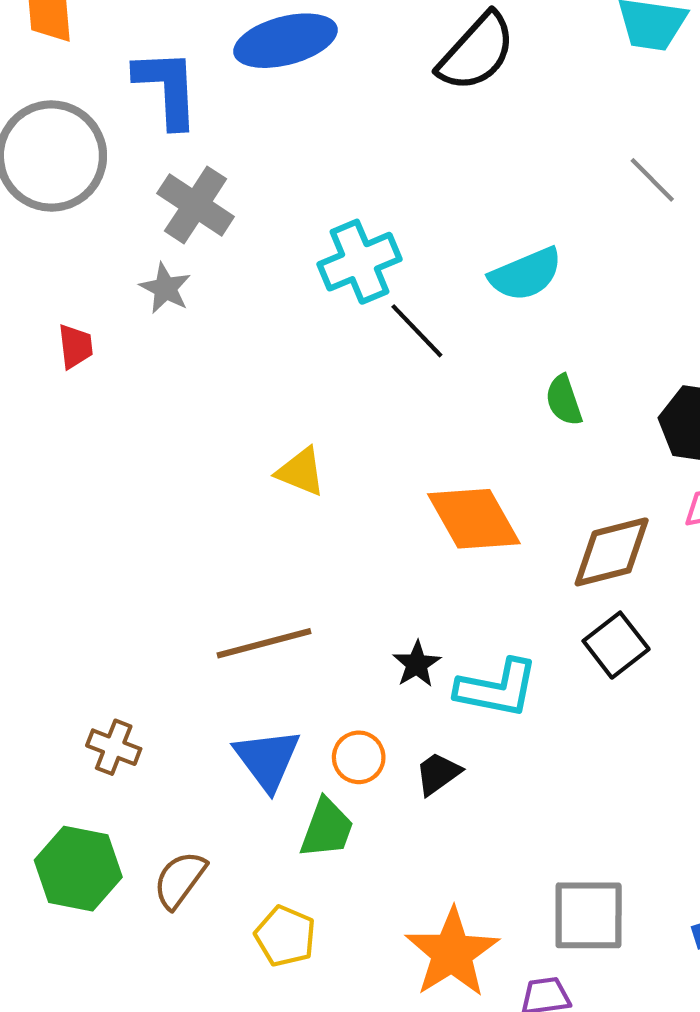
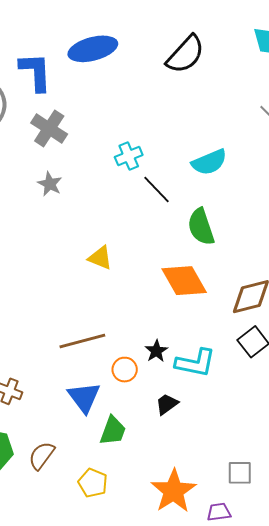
cyan cross: (359, 262) -> (129, 156), size x0.7
gray star: (165, 288) -> (50, 184), moved
green semicircle: (564, 400) -> (201, 227), moved, size x1.5
orange circle: (359, 757) -> (125, 370), moved
gray square: (589, 915) -> (240, 473), size x0.7

